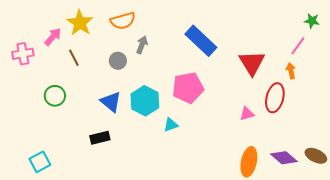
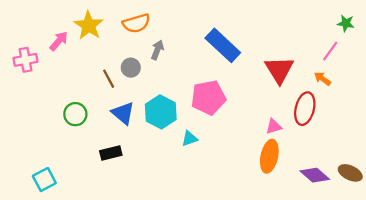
brown line: (74, 58) -> (109, 79), moved
orange arrow: (291, 71) -> (323, 79), turned -42
green circle: (55, 96) -> (75, 114), moved
orange ellipse: (249, 162) -> (269, 156), moved

